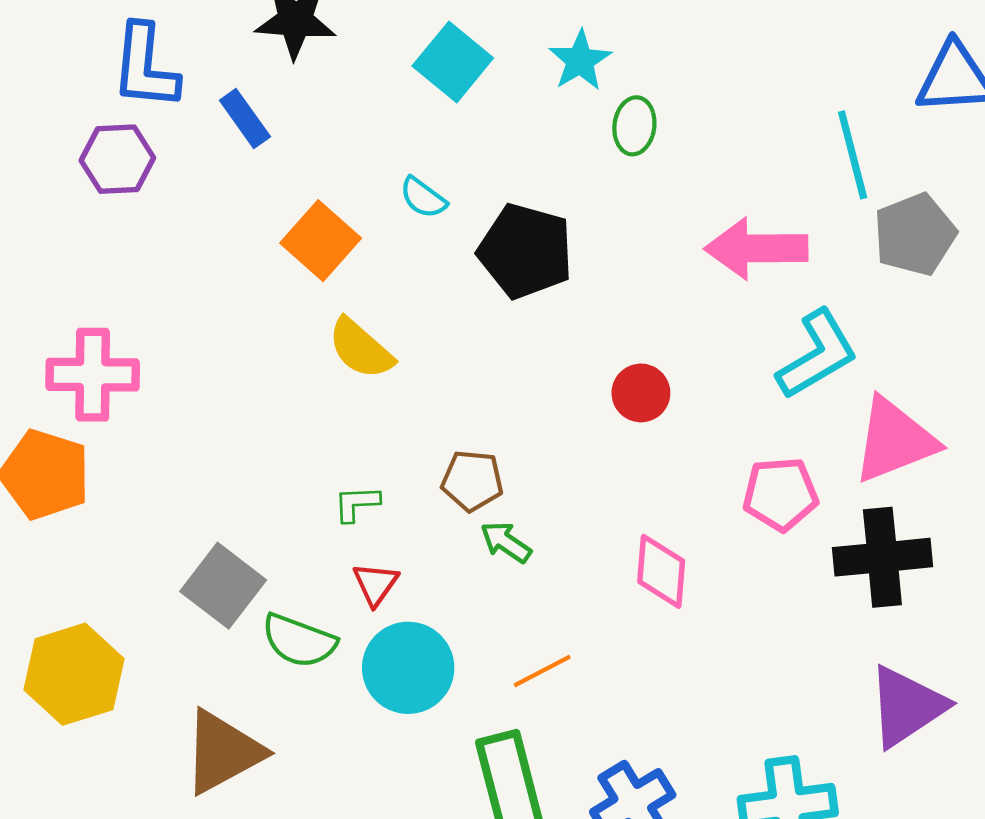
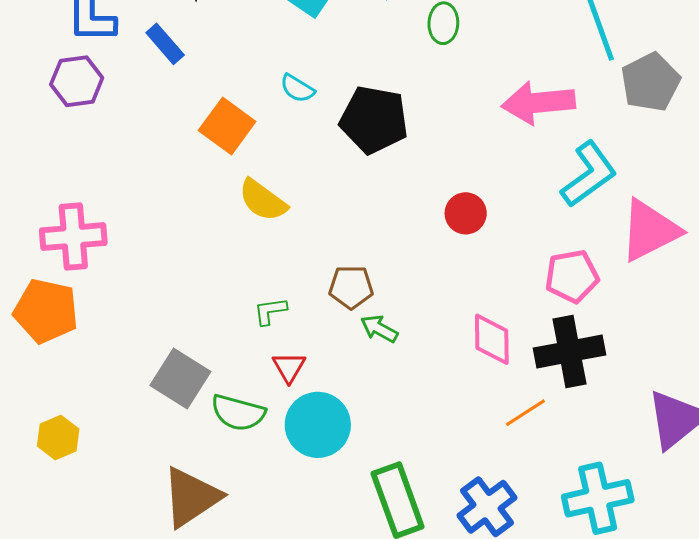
black cross: (882, 557) -> (570, 351), moved
orange line: (542, 671) -> (525, 413), moved
yellow hexagon: (74, 674) -> (58, 438), moved, size x0.6

